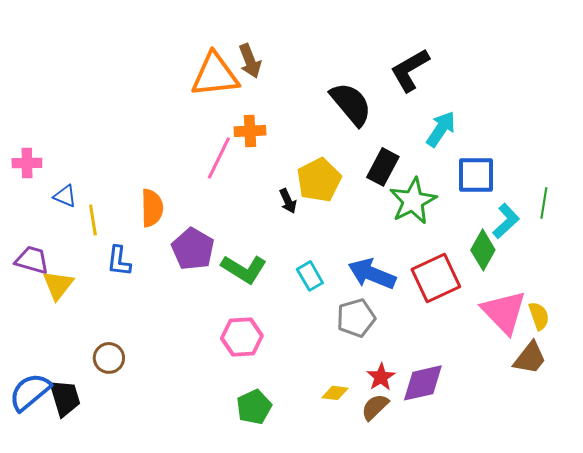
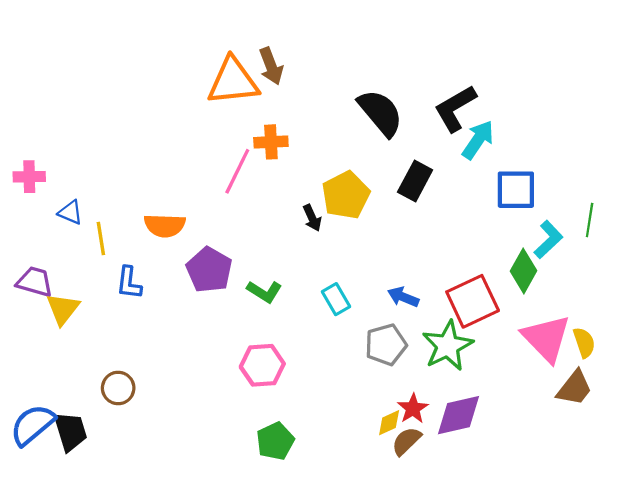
black L-shape: (410, 70) -> (455, 108), moved
green star: (413, 201) -> (448, 346), moved
orange semicircle: (152, 208) -> (165, 225), turned 93
green L-shape: (244, 269) -> (264, 292), size x0.7
blue arrow: (372, 274) -> (403, 297), size x0.6
yellow diamond: (335, 393) -> (389, 423), moved, turned -32

